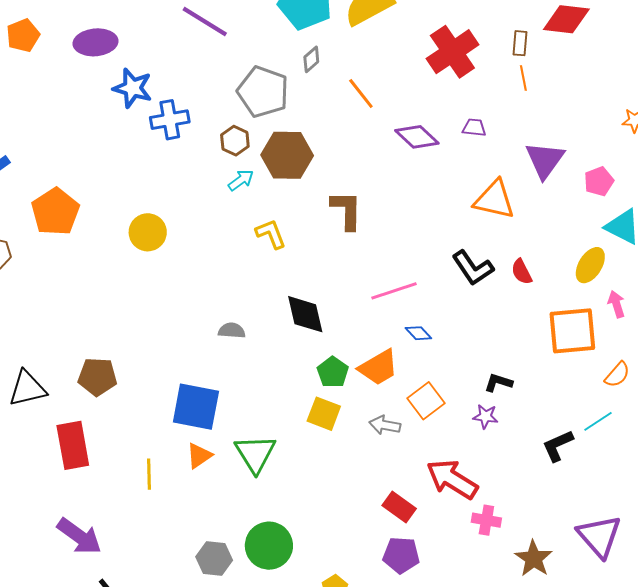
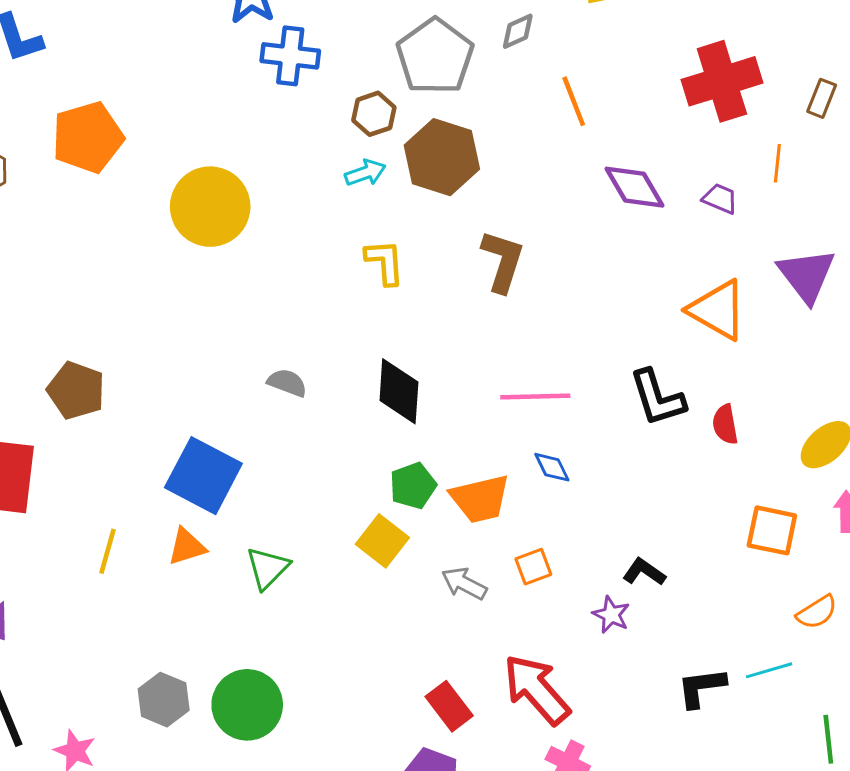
orange line: (523, 78) -> (777, 163), moved
purple triangle: (545, 160) -> (807, 275), turned -30
yellow circle: (148, 232) -> (210, 207), size x1.4
orange square: (572, 331) -> (772, 530), size x0.7
orange square: (426, 401) -> (533, 567), size x0.7
green triangle: (255, 454) -> (268, 568), size x0.7

